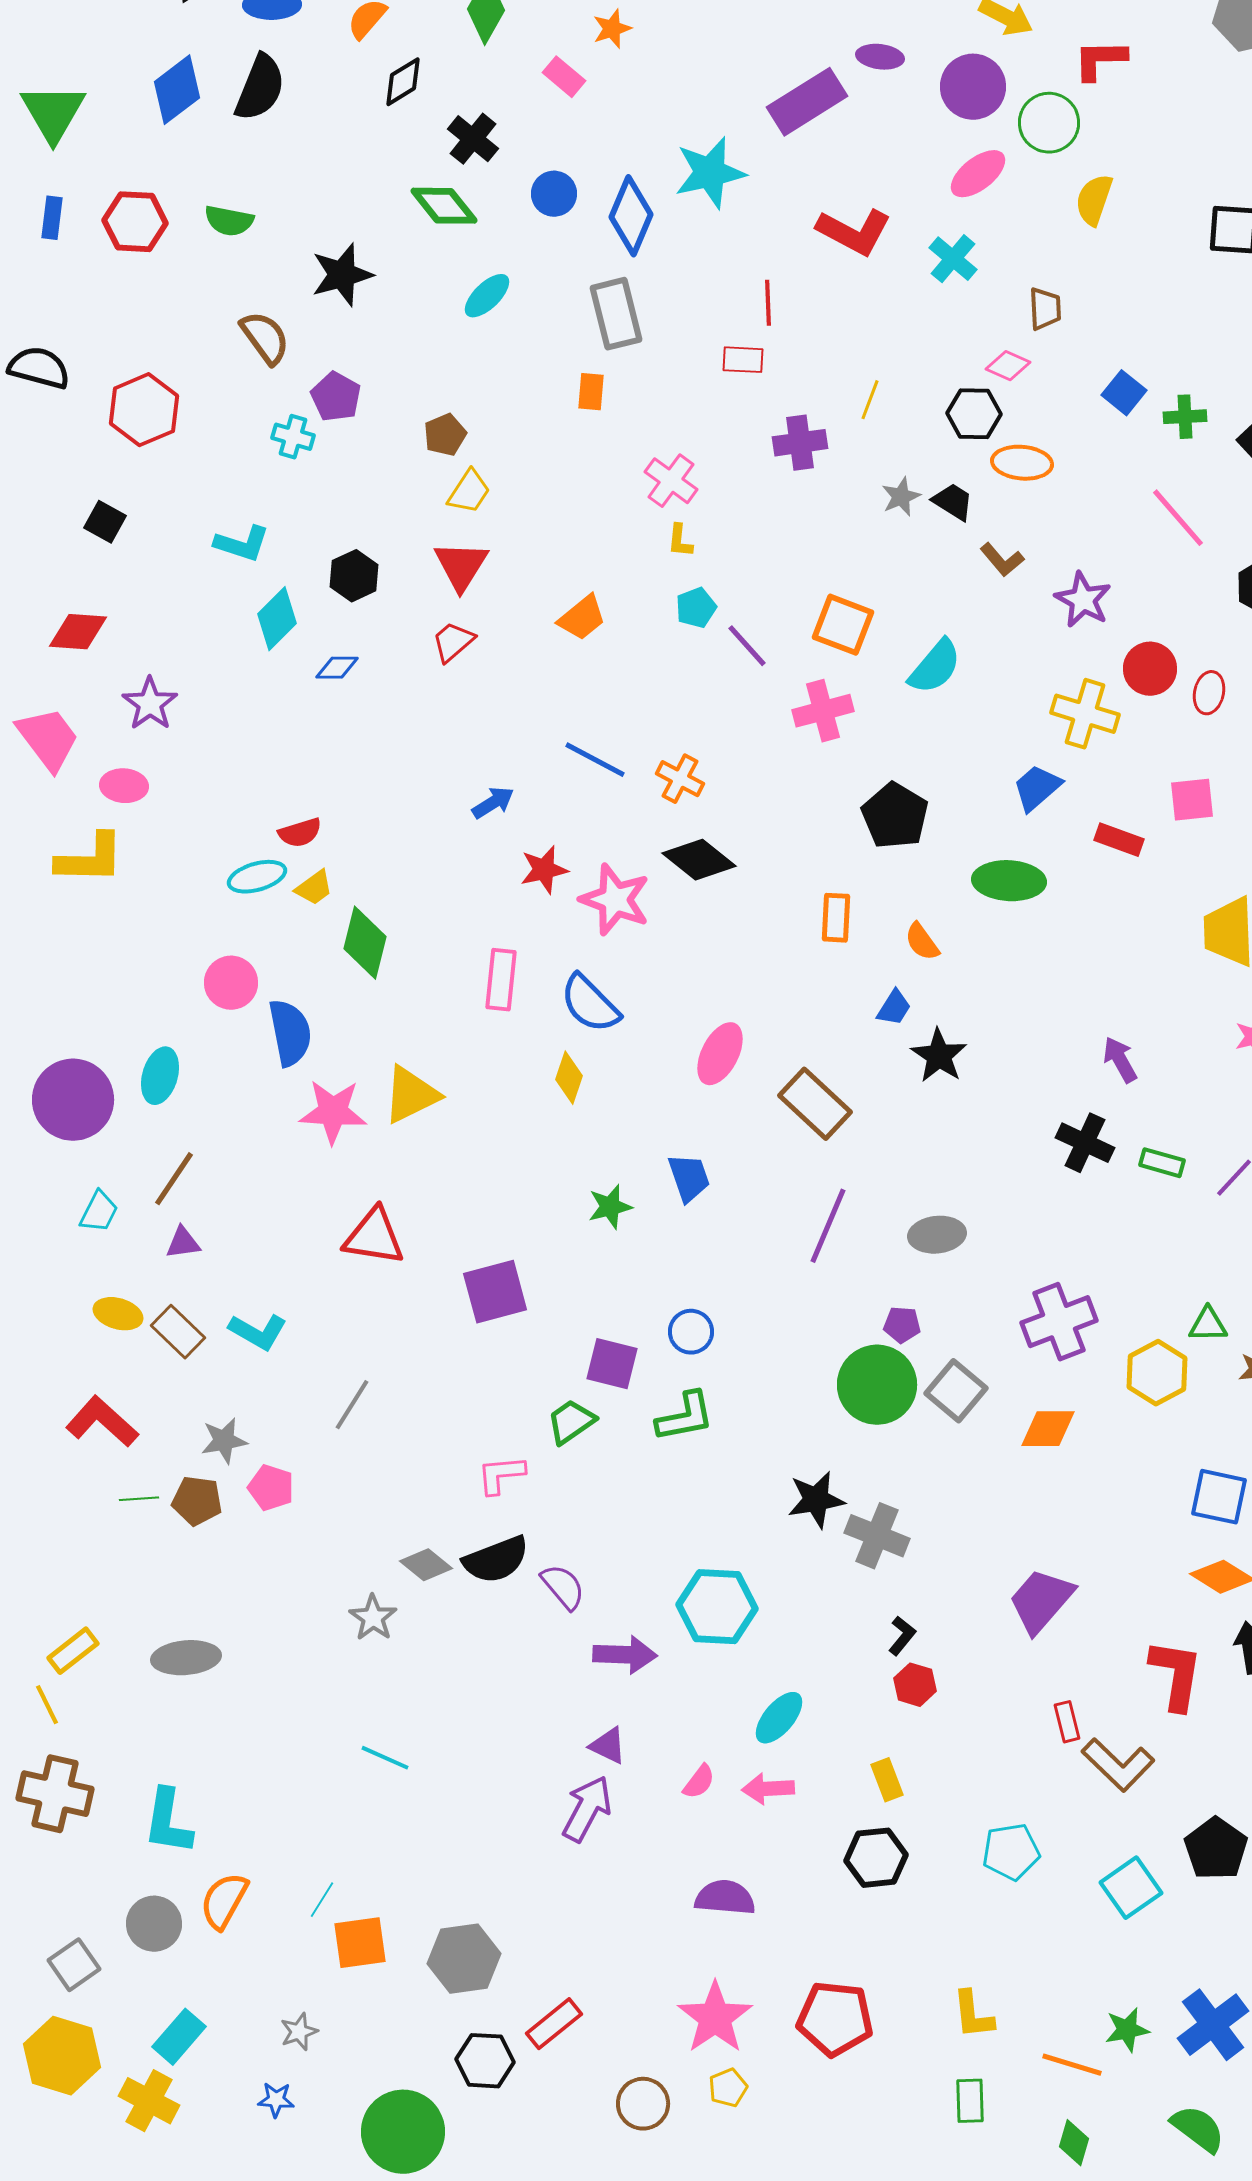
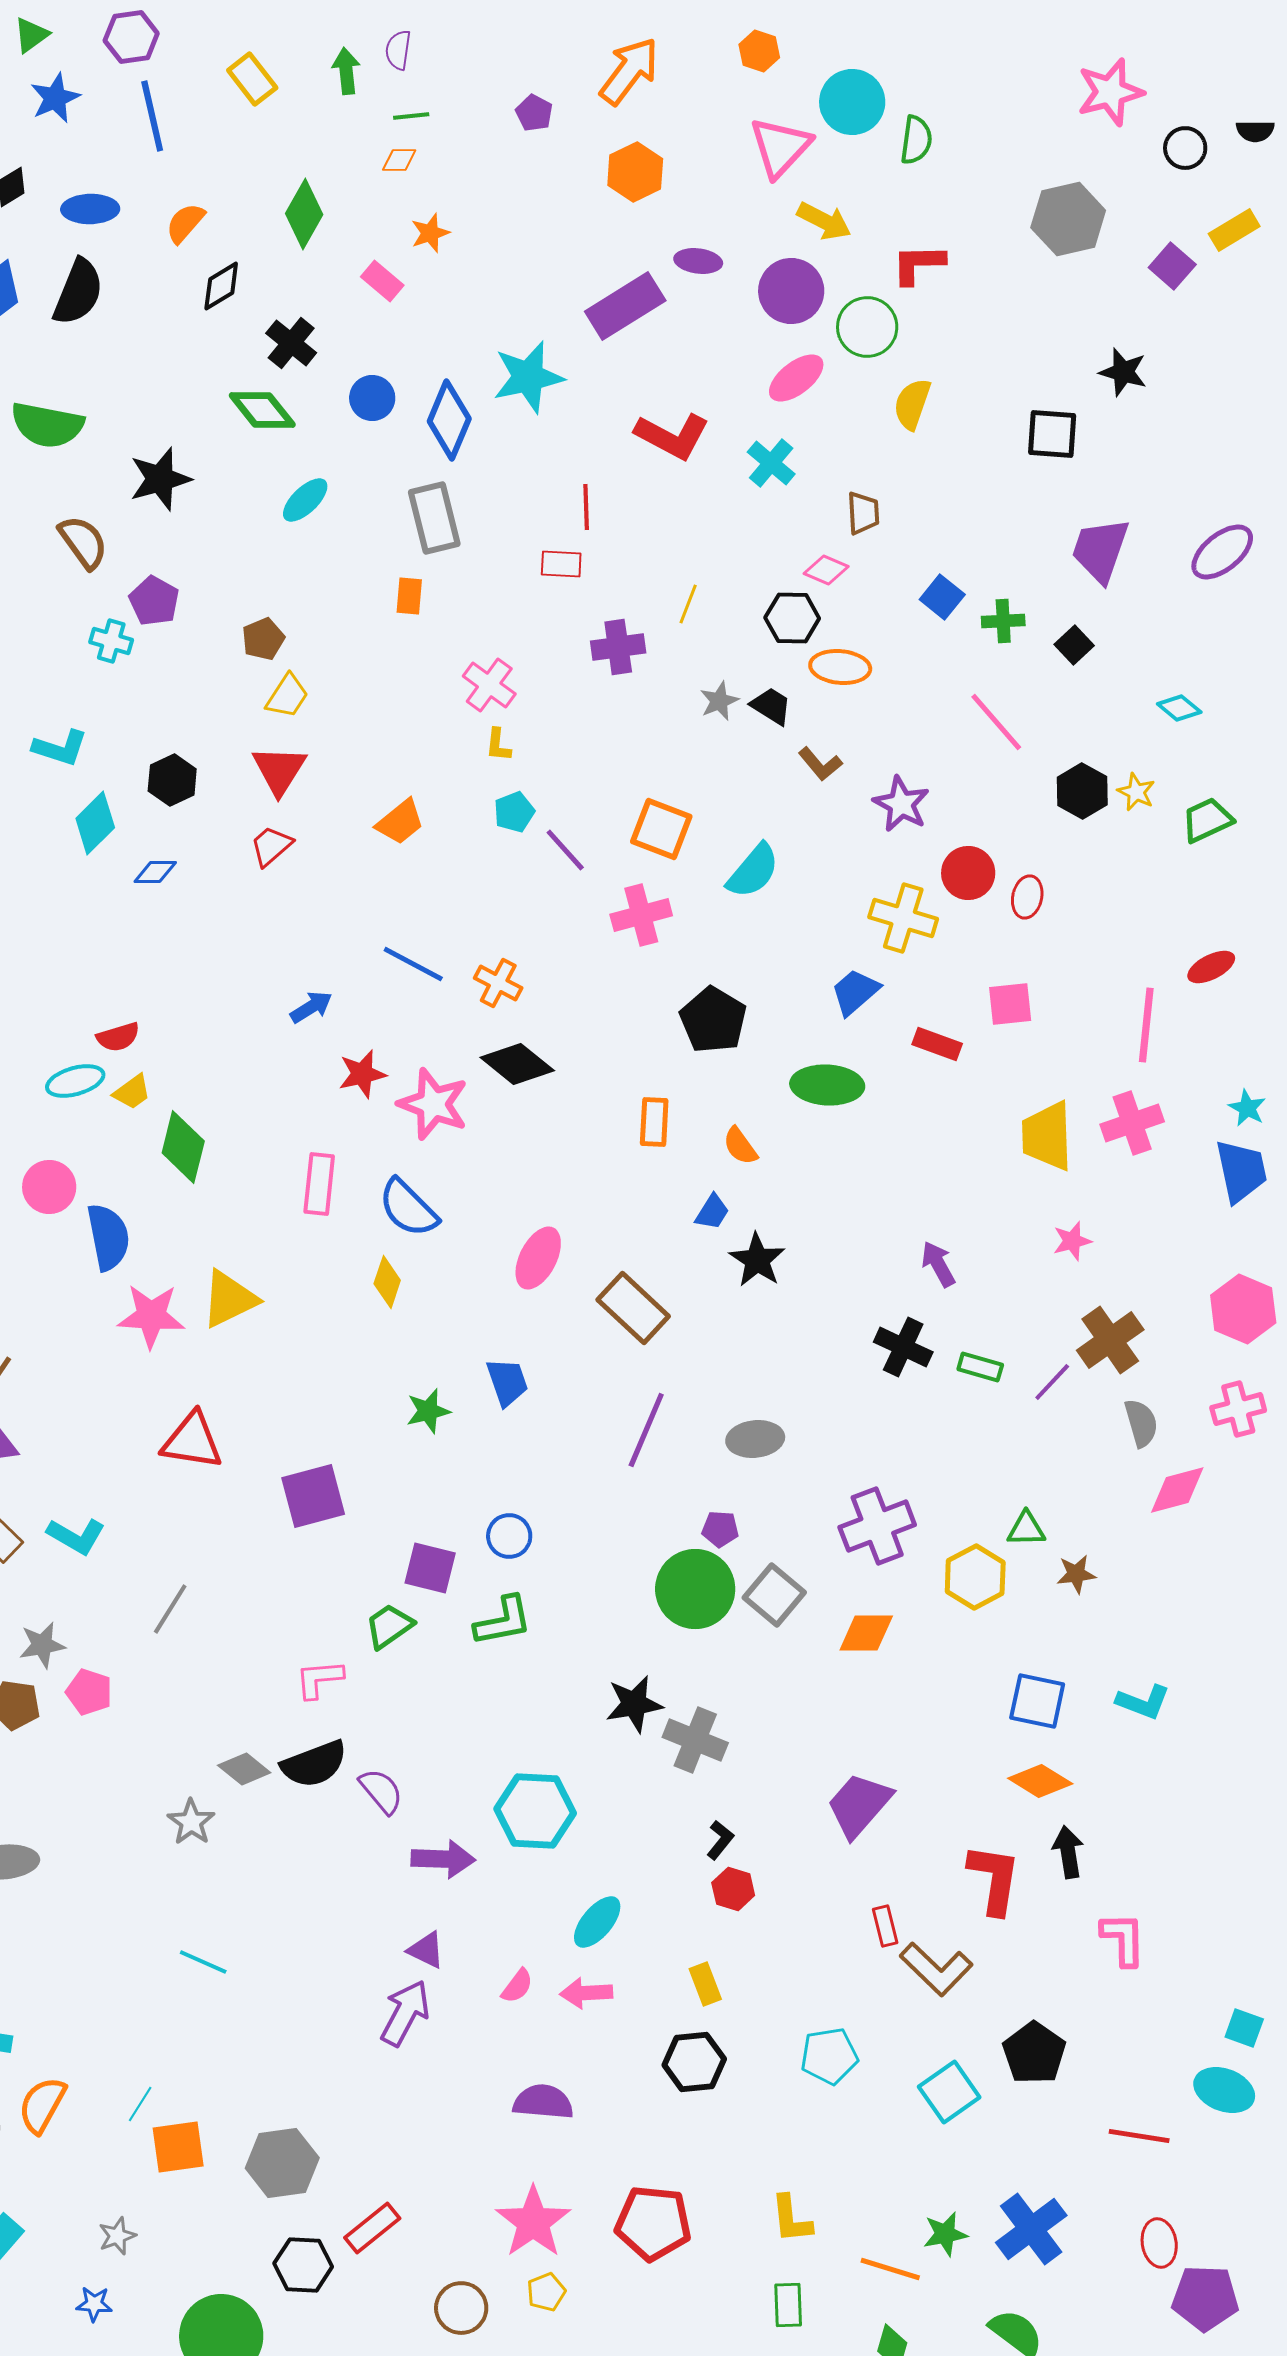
green semicircle: (229, 221) -> (47, 425), size x1.5

